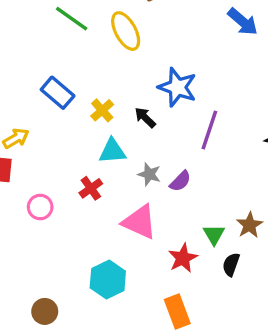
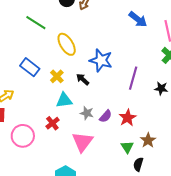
yellow ellipse: (126, 31) -> (67, 44), moved
purple line: (209, 130) -> (133, 78), moved
pink circle: (40, 207) -> (23, 136), size x1.5
pink triangle: (140, 222) -> (82, 142), turned 45
red star: (183, 258) -> (128, 118), moved

